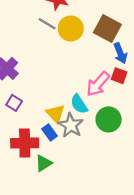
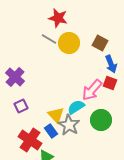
brown square: (107, 28) -> (100, 43), size x0.7
purple square: (14, 103) -> (21, 106), turned 32
cyan semicircle: (79, 104) -> (76, 107), turned 90
red cross: (25, 143) -> (30, 140), turned 35

